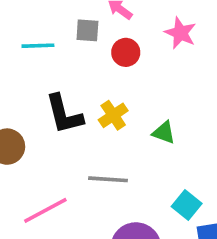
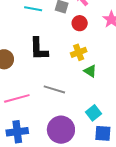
yellow cross: (113, 115) -> (79, 52), moved

